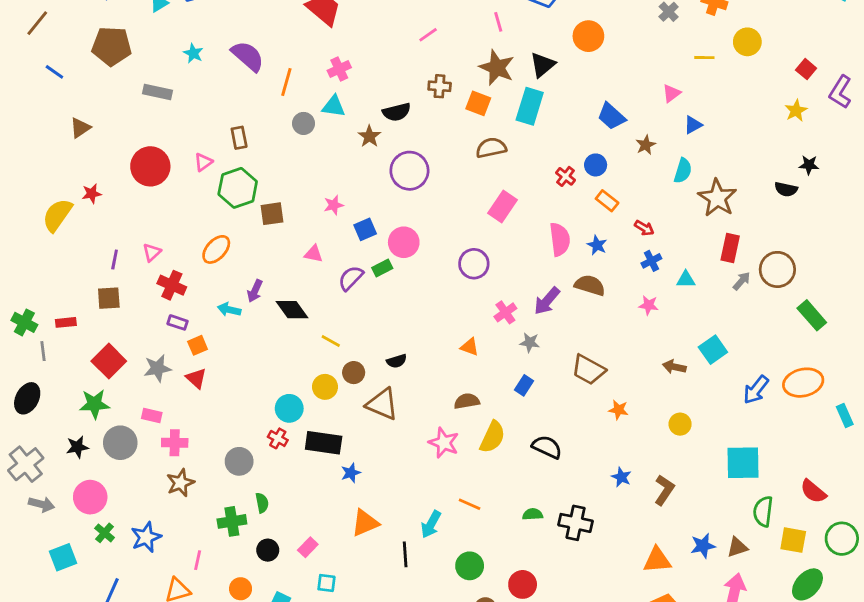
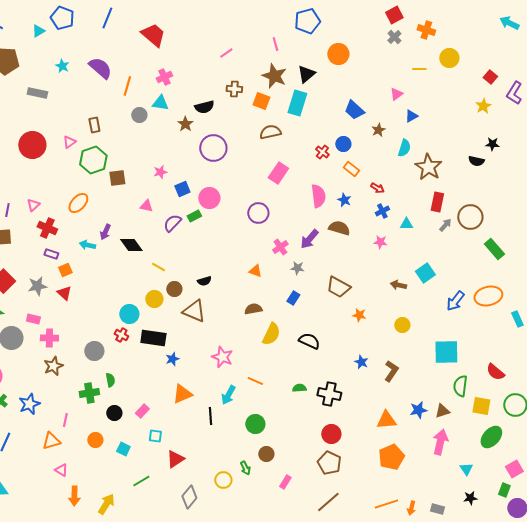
pink star: (444, 443) -> (222, 357), moved
red circle: (523, 584) -> (331, 434), moved

